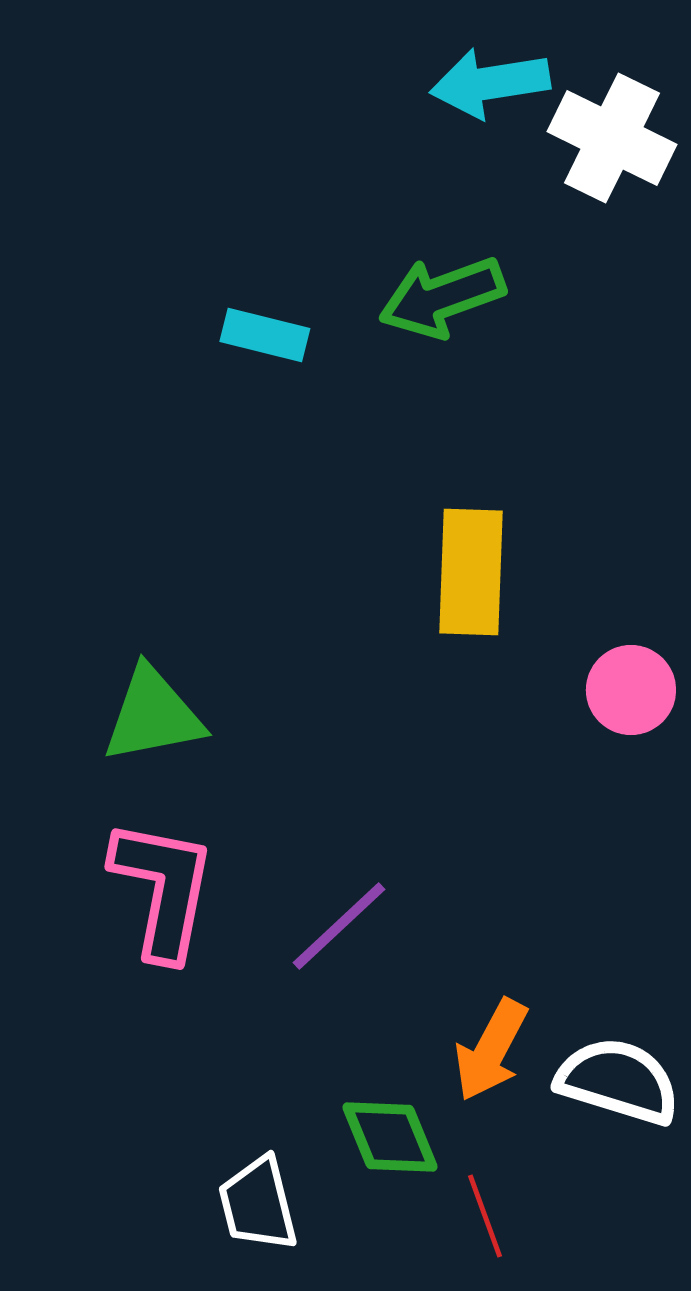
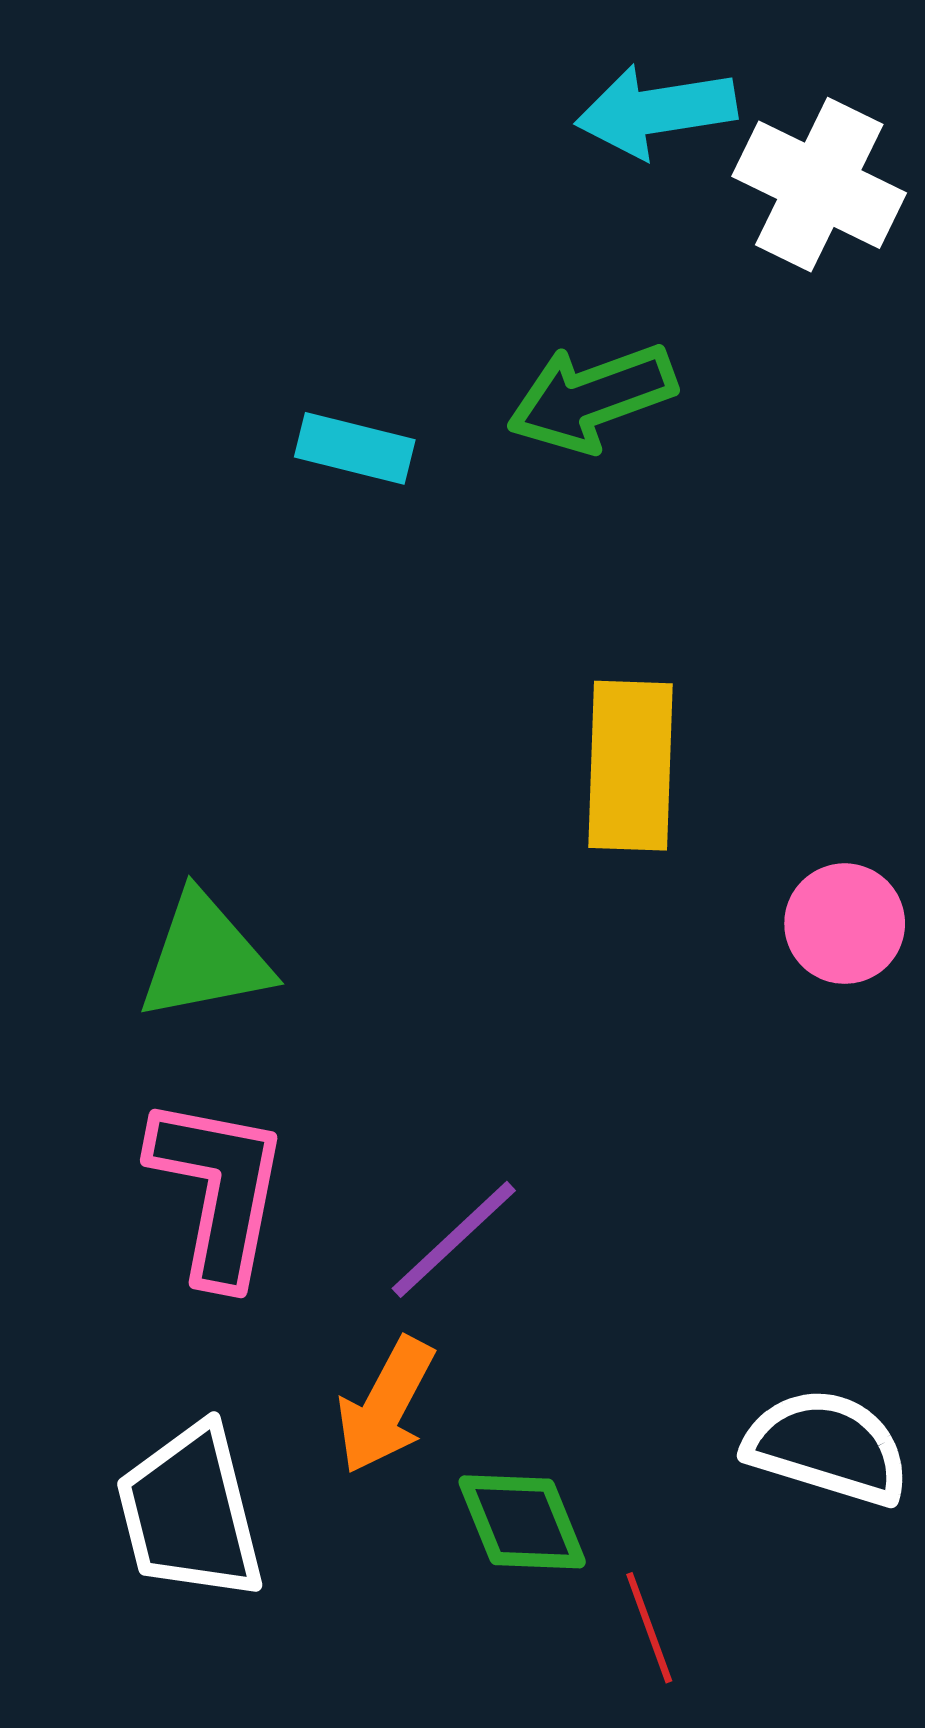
orange arrow: (491, 1050) -> (386, 1405), moved
white trapezoid: (258, 1204) -> (190, 1513), moved, size x1.4

